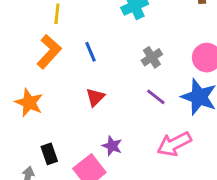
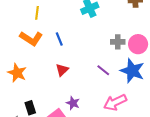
orange L-shape: (49, 52) -> (31, 38), turned 80
gray cross: (152, 57) -> (118, 42), moved, turned 32

